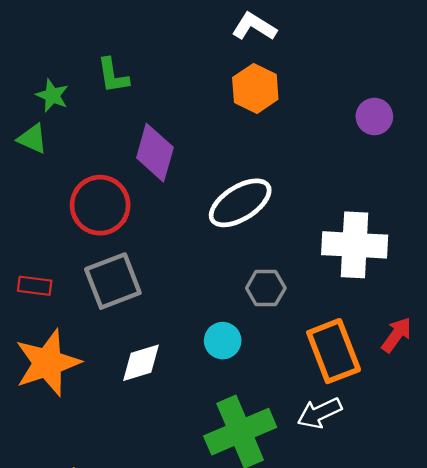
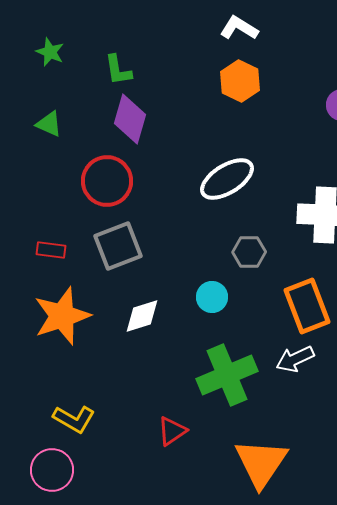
green star: (52, 95) -> (50, 52), moved
purple diamond: (155, 153) -> (130, 119), moved

